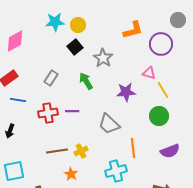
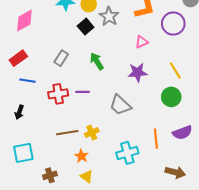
gray star: (103, 58) -> (109, 16), moved
pink triangle: (149, 73) -> (142, 42), moved, turned -40
orange line: (133, 148) -> (156, 139), moved

